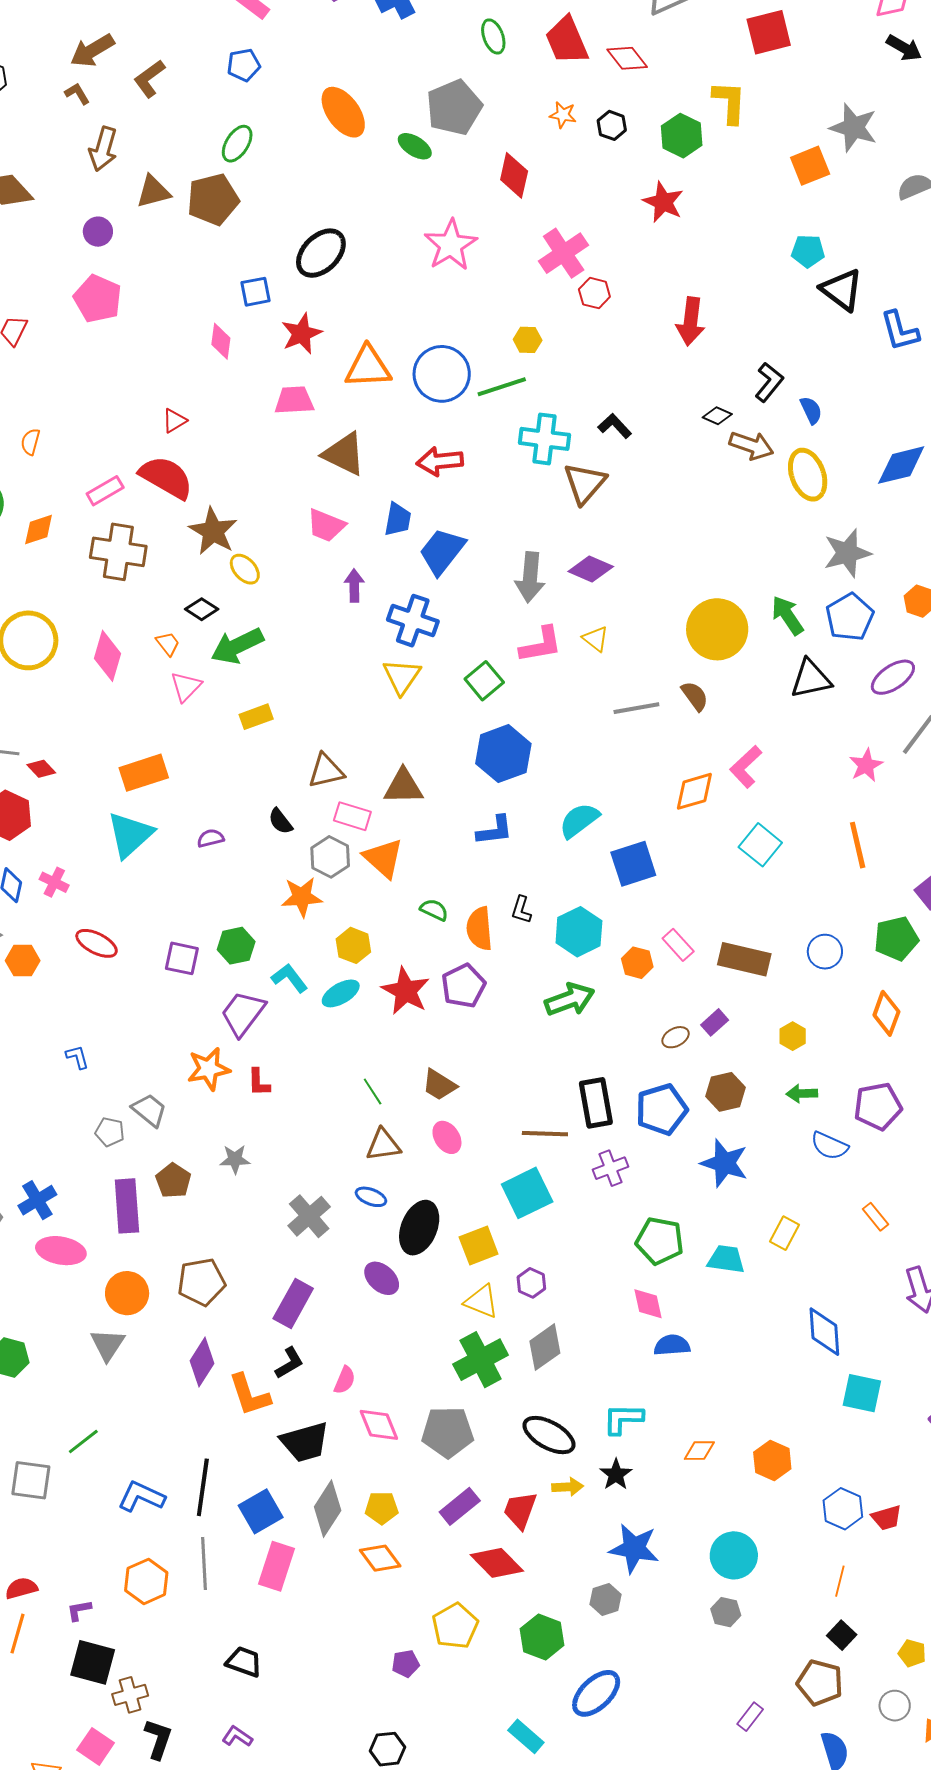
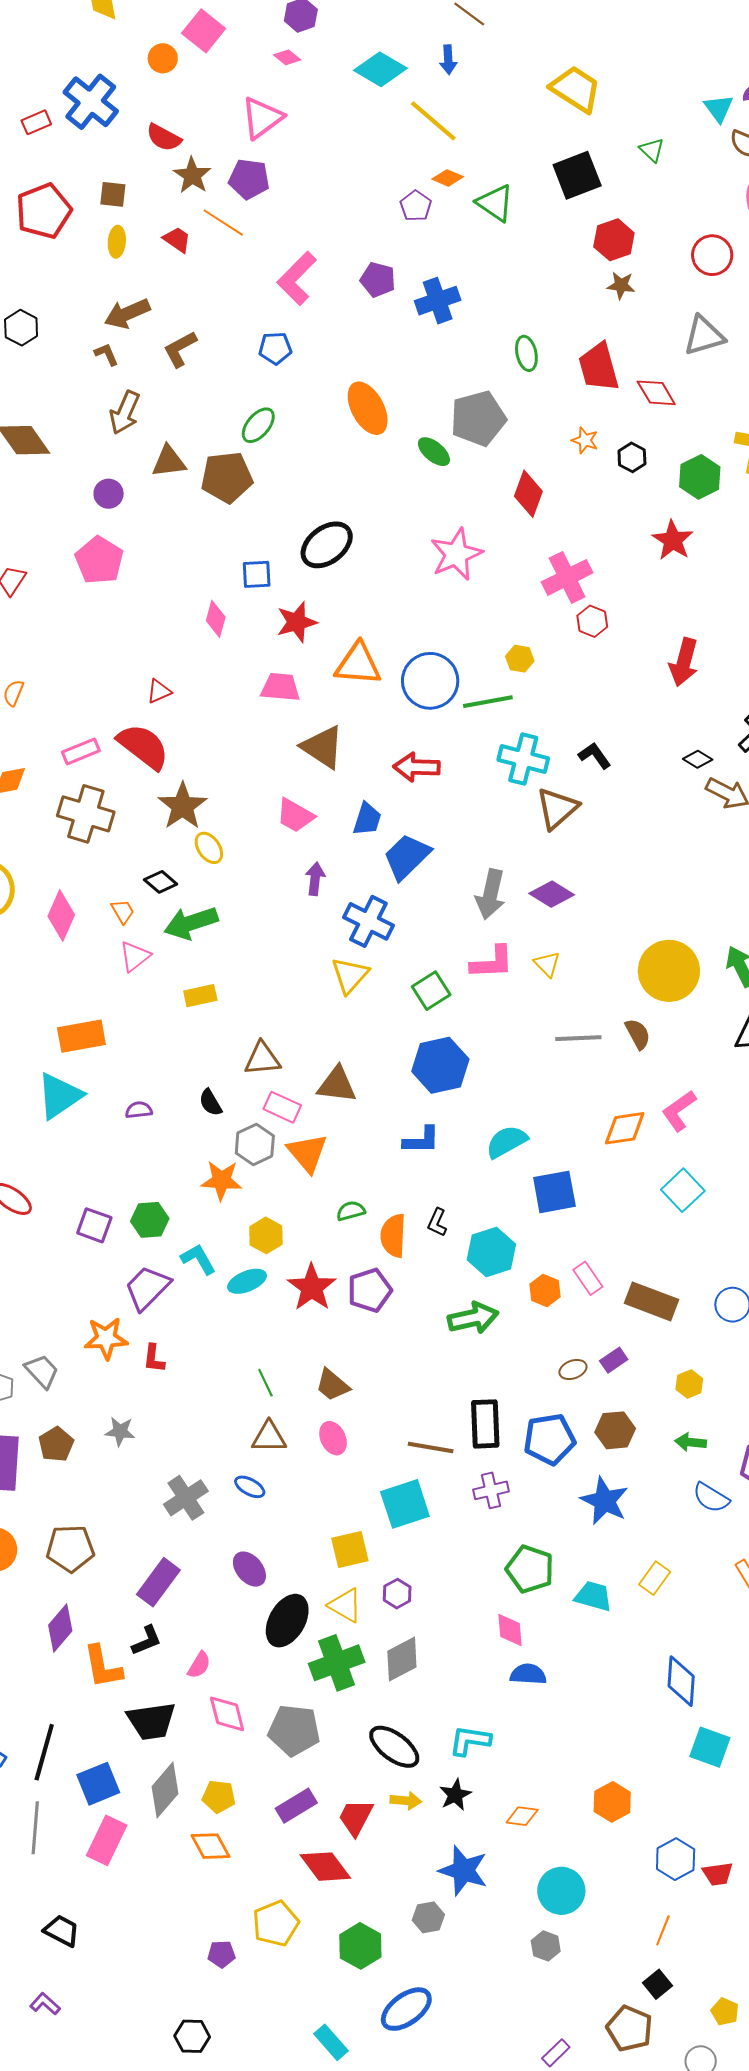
green semicircle: (434, 910) -> (351, 1211), turned -48
black ellipse: (419, 1228) -> (287, 1621), moved
orange diamond: (699, 1451) -> (522, 1816), moved

